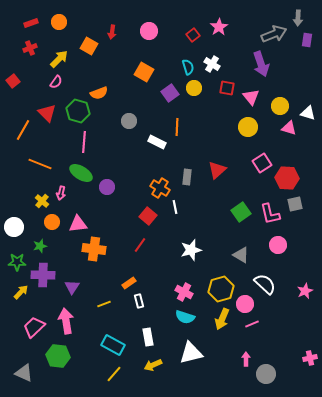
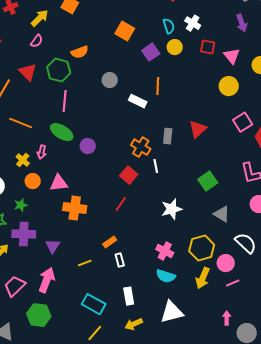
purple arrow: (261, 64) -> (242, 23), size x0.7
green square: (241, 212) -> (208, 181), moved
pink arrow: (66, 321) -> (47, 280), turned 30

